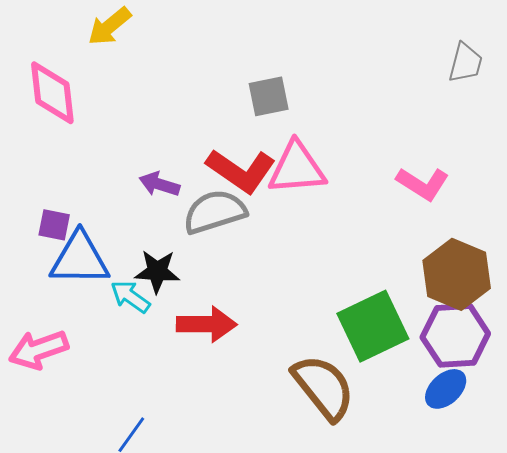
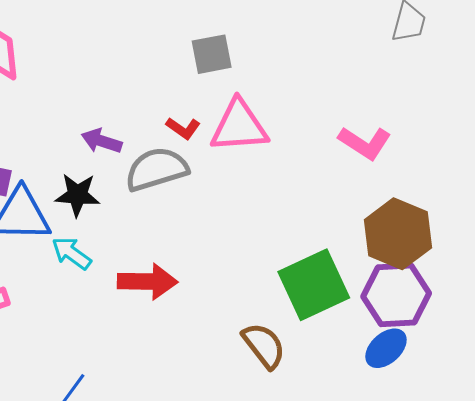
red L-shape: (241, 171) -> (183, 128), size x0.5
black star: (157, 271) -> (77, 195), moved
brown semicircle: (323, 387) -> (264, 346), size x0.7

